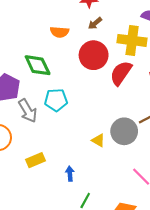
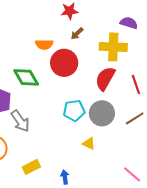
red circle: (94, 55) -> (64, 63), moved
cyan pentagon: (56, 100) -> (74, 111), moved
gray circle: (124, 131) -> (102, 113), moved

